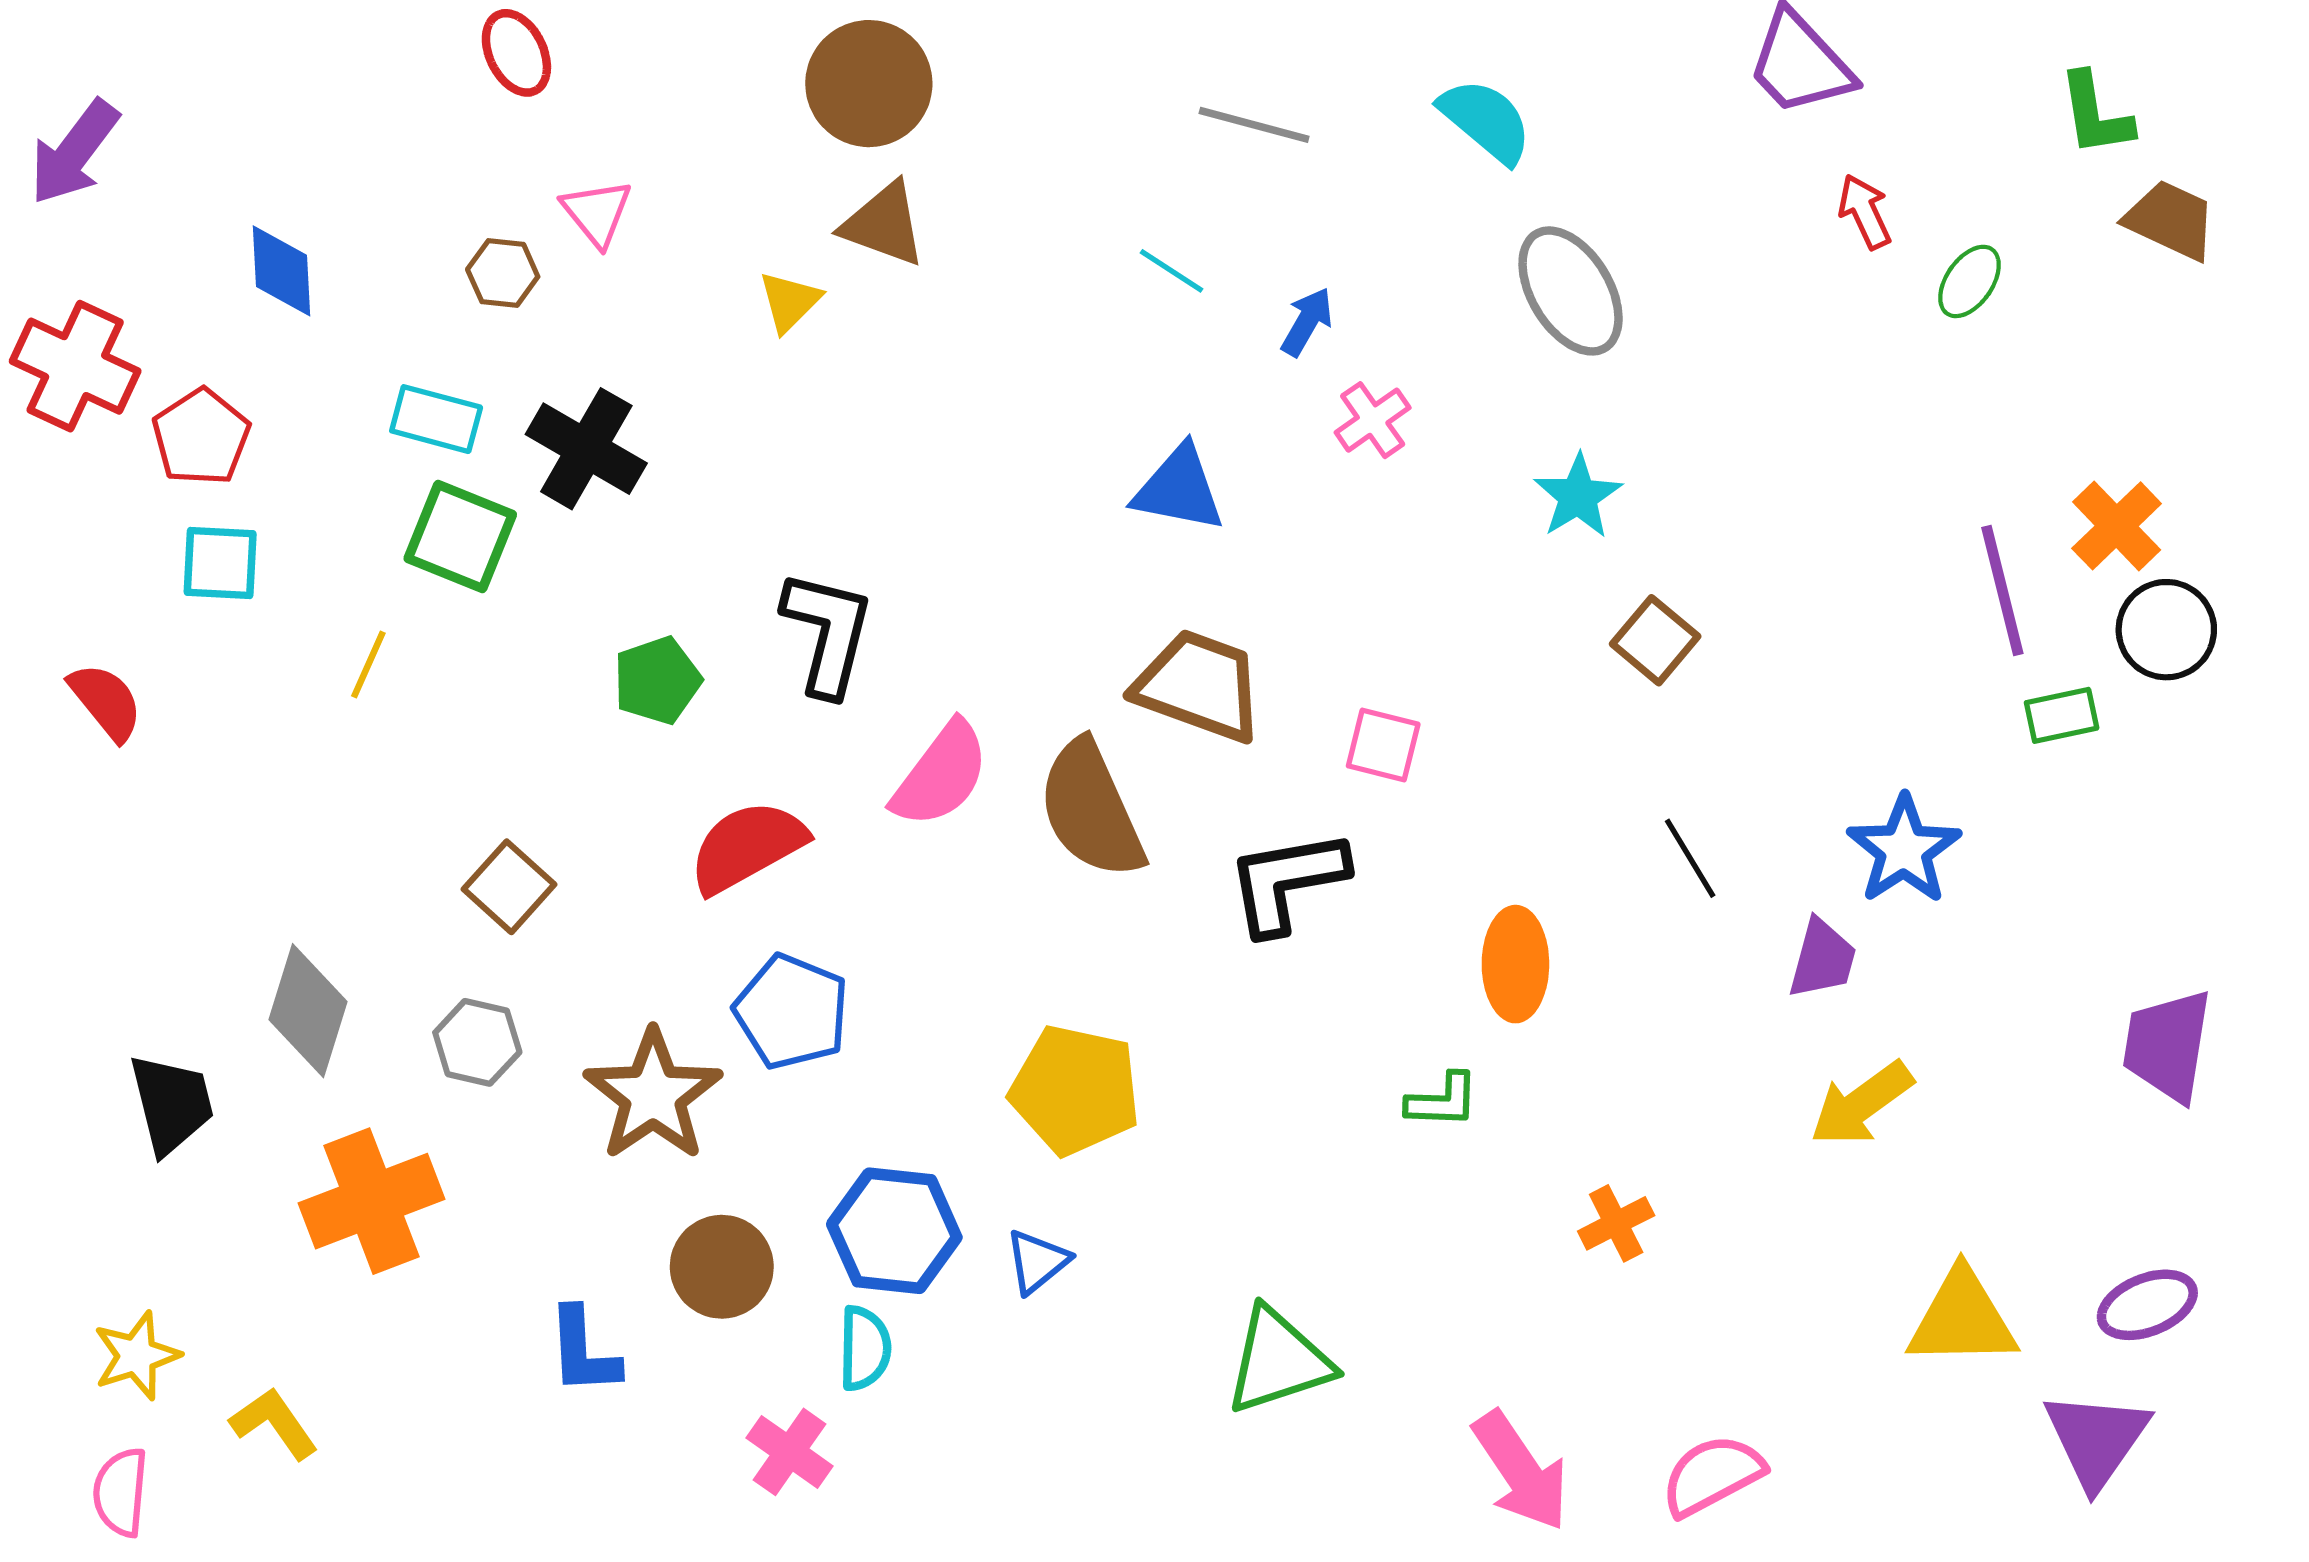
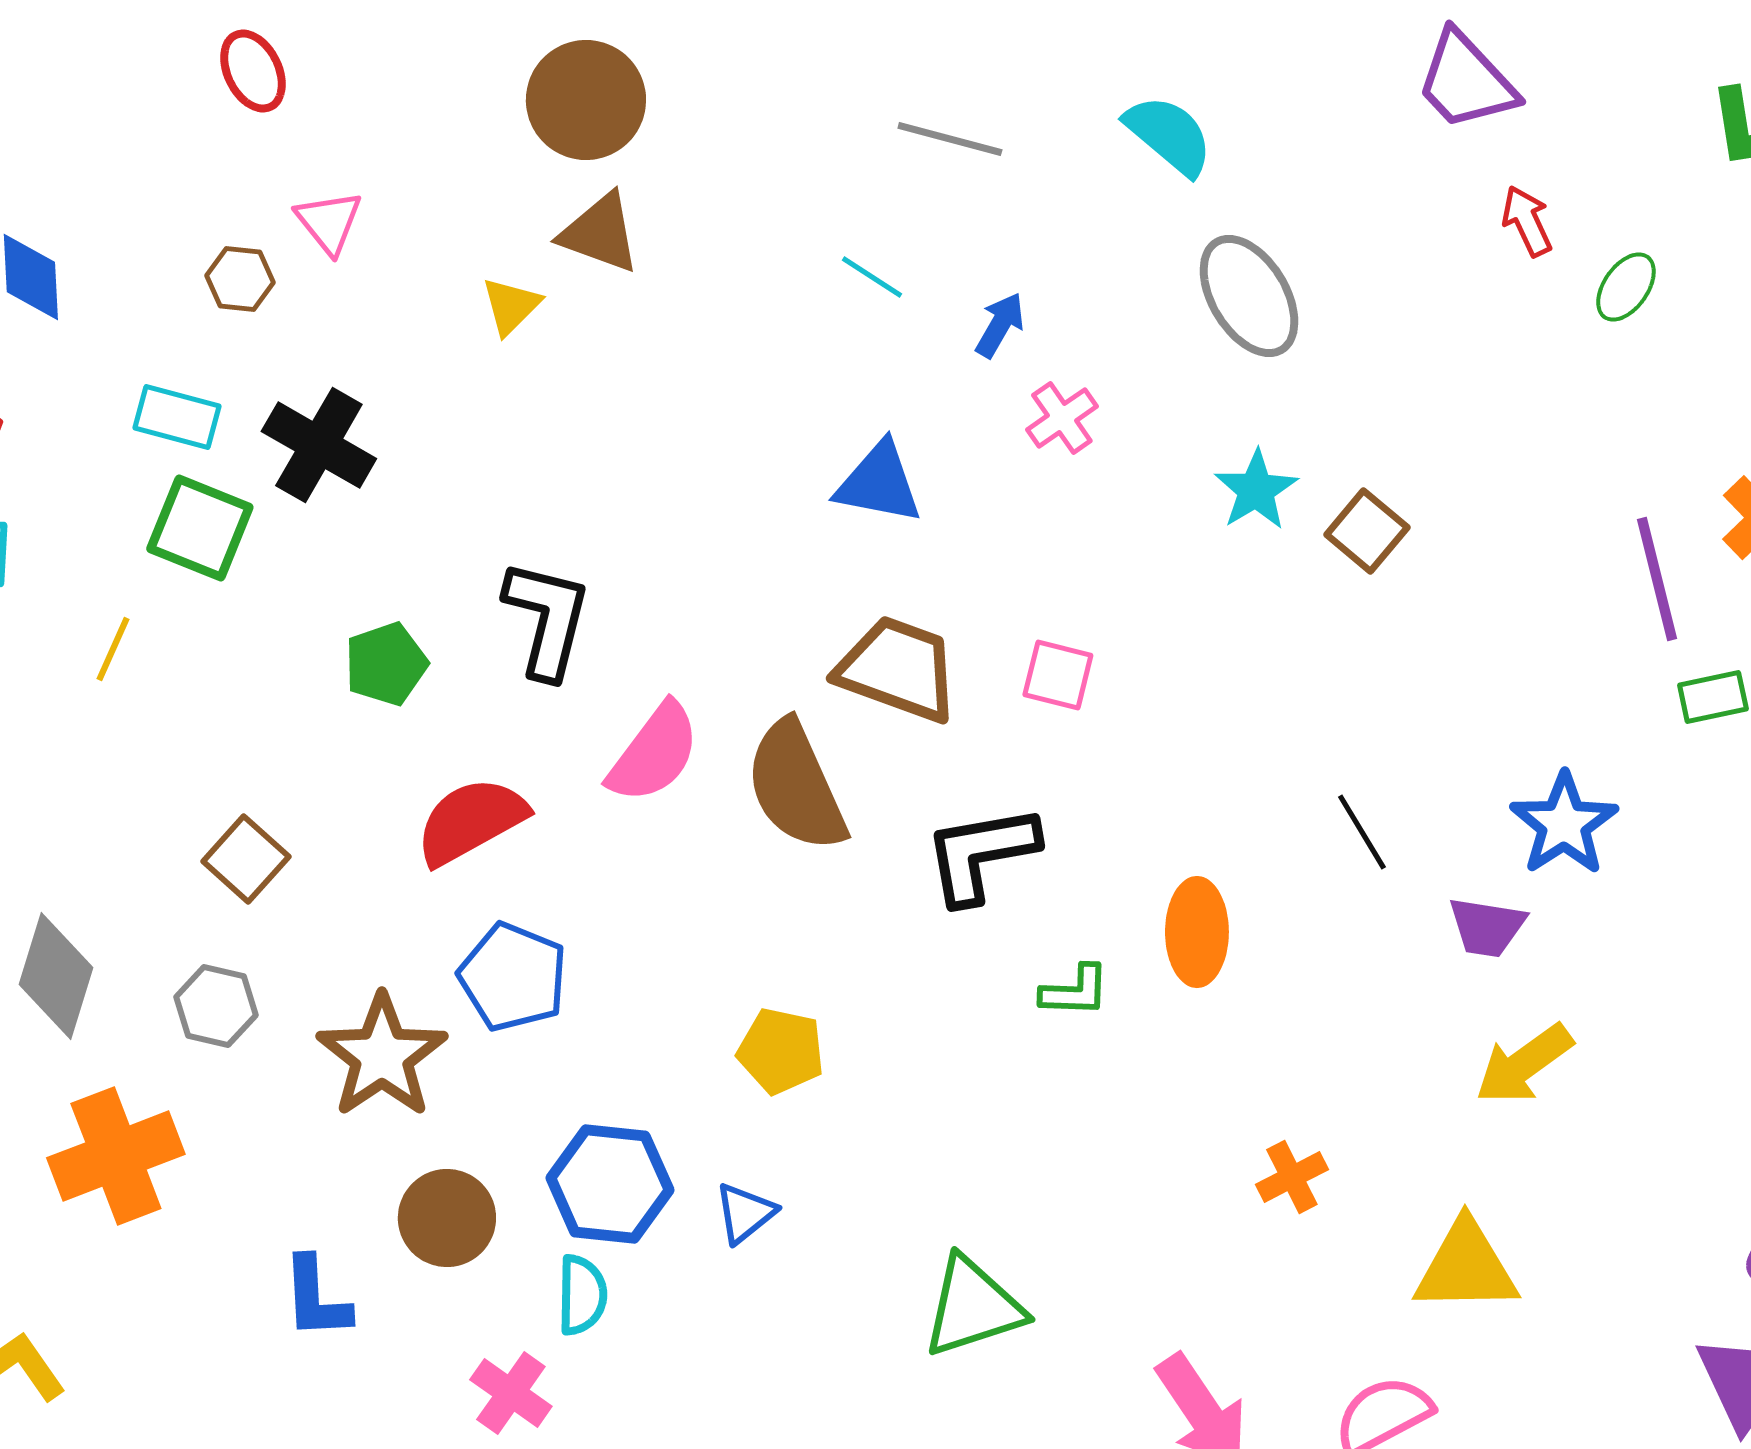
brown square: (1655, 640) -> (1367, 531), moved
pink square: (1383, 745) -> (1058, 675), moved
purple trapezoid: (1822, 959) -> (1487, 927), turned 84
yellow pentagon: (1075, 1090) -> (781, 1051), size x0.7
green L-shape: (1442, 1101) -> (1075, 991), moved
yellow triangle: (1962, 1319) -> (1466, 1267), moved

